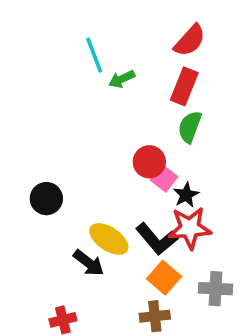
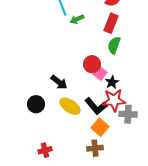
black circle: (46, 199) -> (36, 104), moved
black arrow: (89, 263) -> (59, 82), moved
gray cross: (215, 289) -> (128, 114), moved

